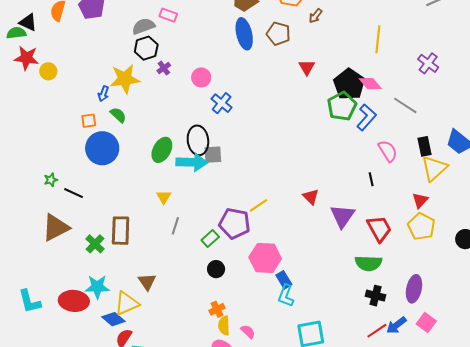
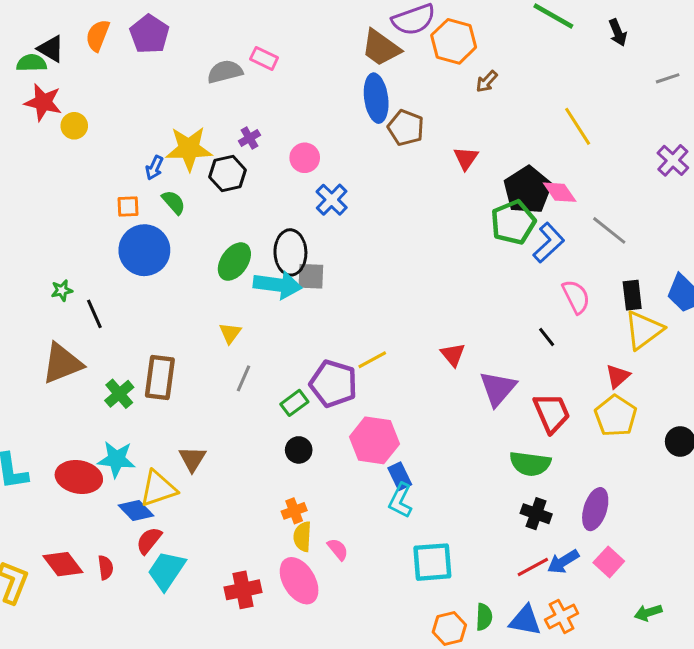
brown pentagon: (278, 34) -> (406, 128), moved
yellow line: (378, 39) -> (578, 126), turned -44
black hexagon: (146, 48) -> (228, 173), moved
purple cross: (428, 63) -> (673, 160), moved
black line: (371, 179) -> (547, 337), turned -32
black line: (74, 193) -> (94, 314), turned 36

